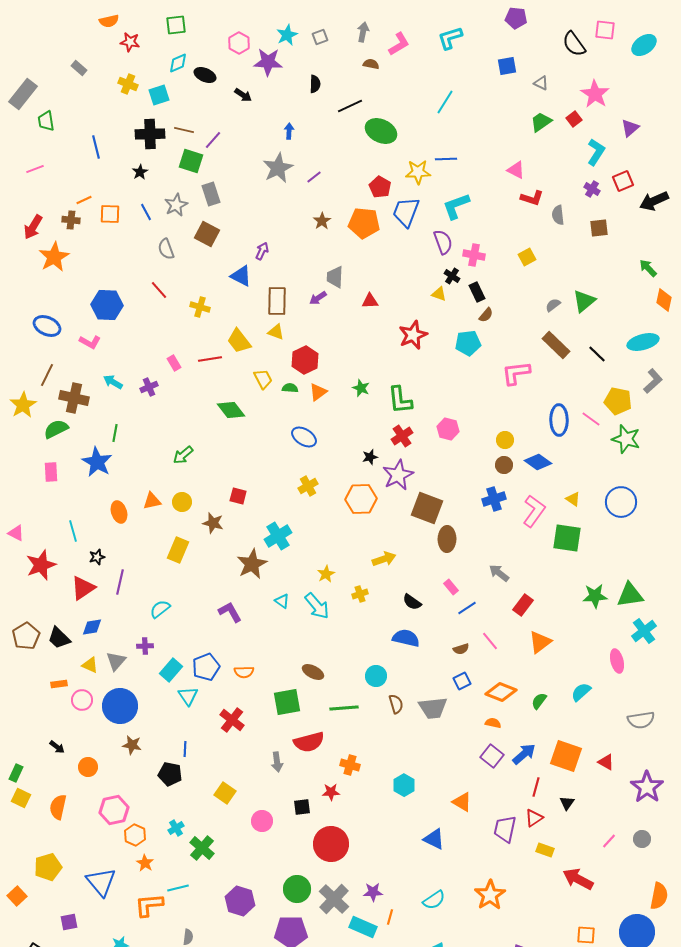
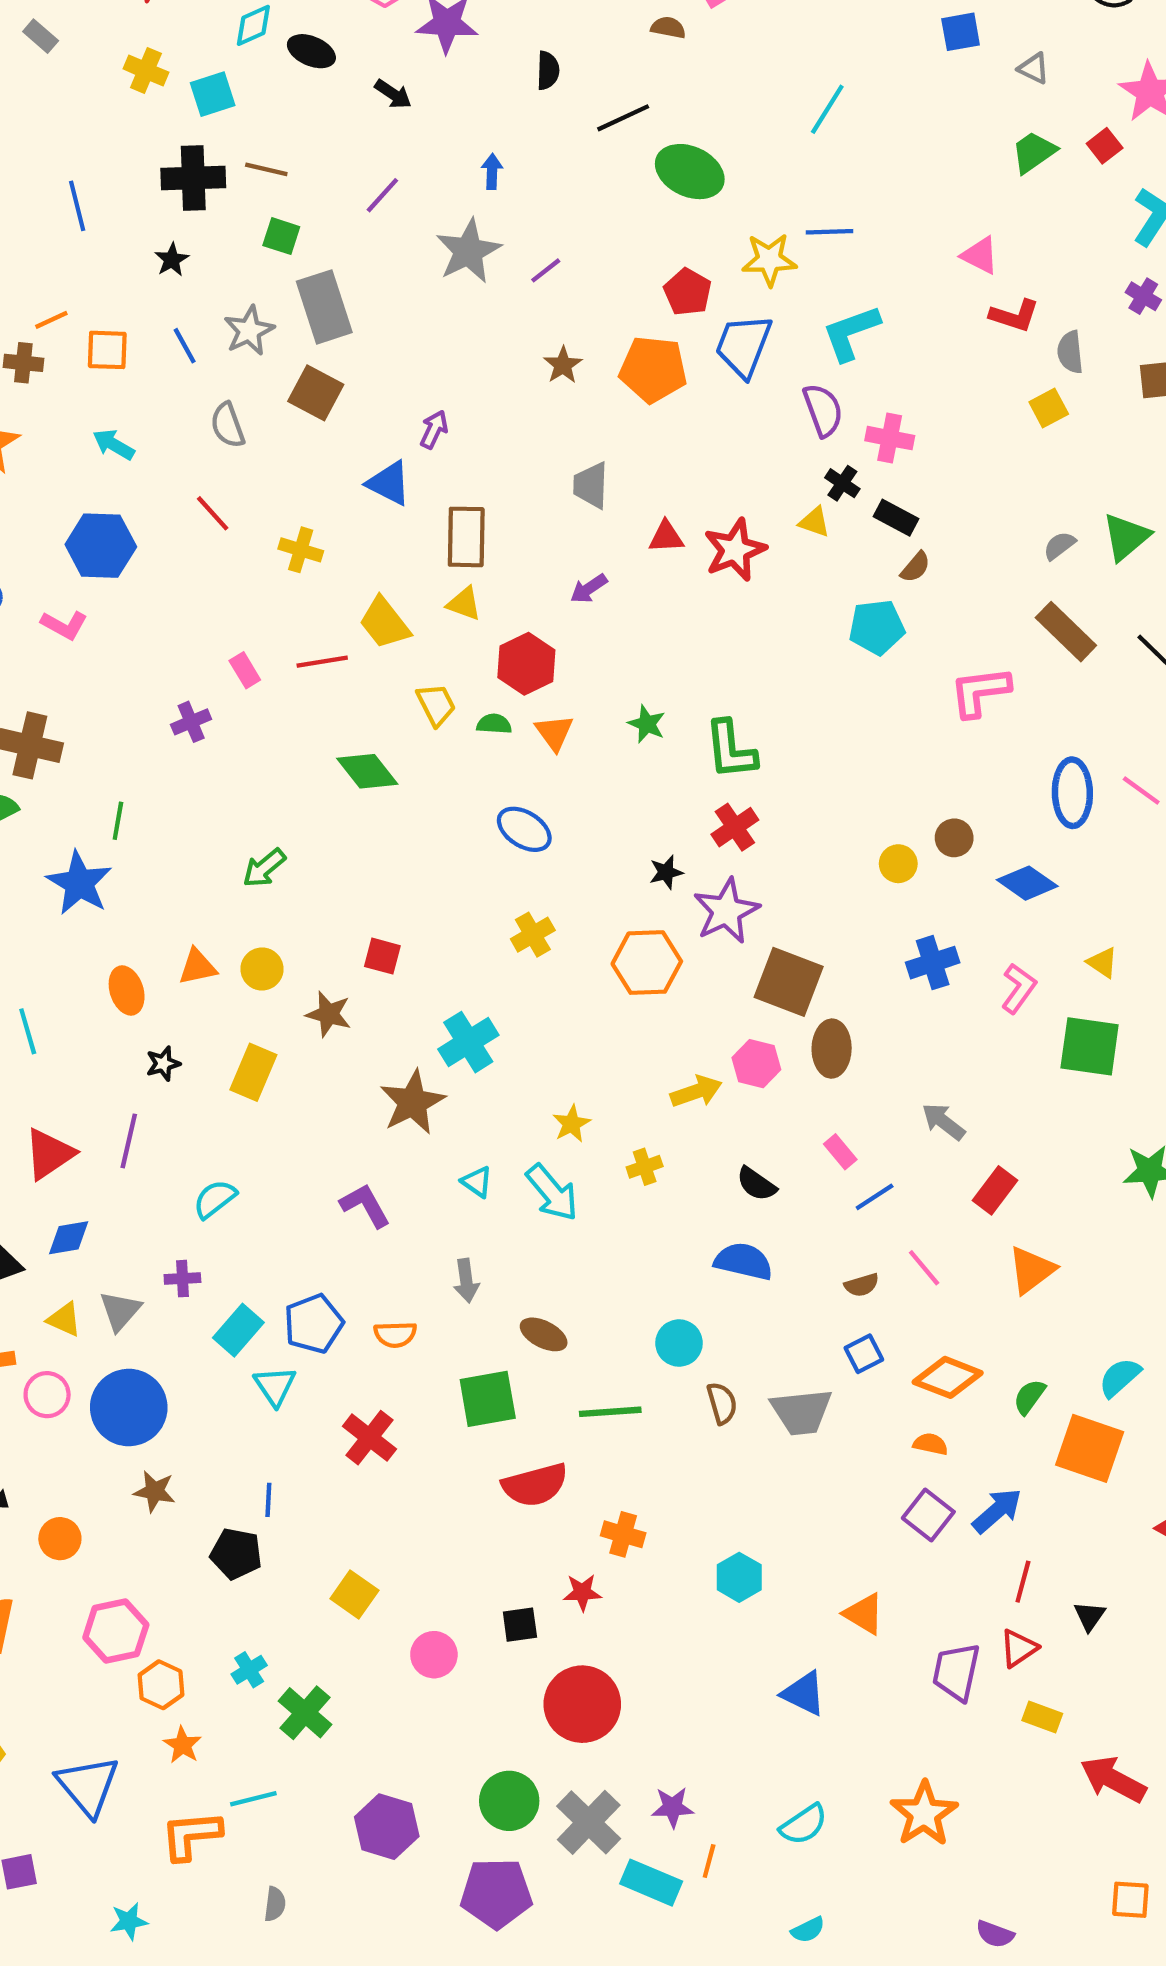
purple line: (213, 140) -> (382, 195), moved
green square: (191, 161) -> (281, 236), size x0.7
gray rectangle: (211, 194) -> (324, 307), size x1.4
yellow square: (527, 257) -> (1049, 408), moved
black rectangle: (477, 292) -> (896, 518), turned -36
purple arrow: (318, 298) -> (589, 589), moved
red star: (413, 335) -> (735, 550), moved
cyan arrow: (113, 382) -> (114, 445), moved
orange triangle: (318, 392) -> (554, 733), turned -30
pink hexagon: (448, 429) -> (756, 1064), moved
yellow circle: (505, 440) -> (898, 864), moved
brown circle: (504, 465) -> (954, 838), moved
pink L-shape: (534, 511) -> (1019, 988), size x0.7
black star: (97, 557) -> (163, 1064), moved
orange square: (566, 756) -> (1090, 1448), moved
gray arrow: (277, 762) -> (466, 1281), moved

